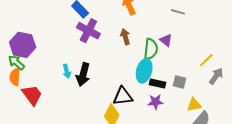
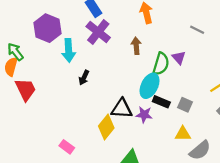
purple hexagon: (23, 45) -> (48, 28), moved
cyan arrow: (67, 71) -> (69, 50), moved, size x1.5
black arrow: (83, 74) -> (84, 78), size x0.6
purple star: (156, 102) -> (144, 115), moved
yellow triangle: (194, 105) -> (183, 134), moved

